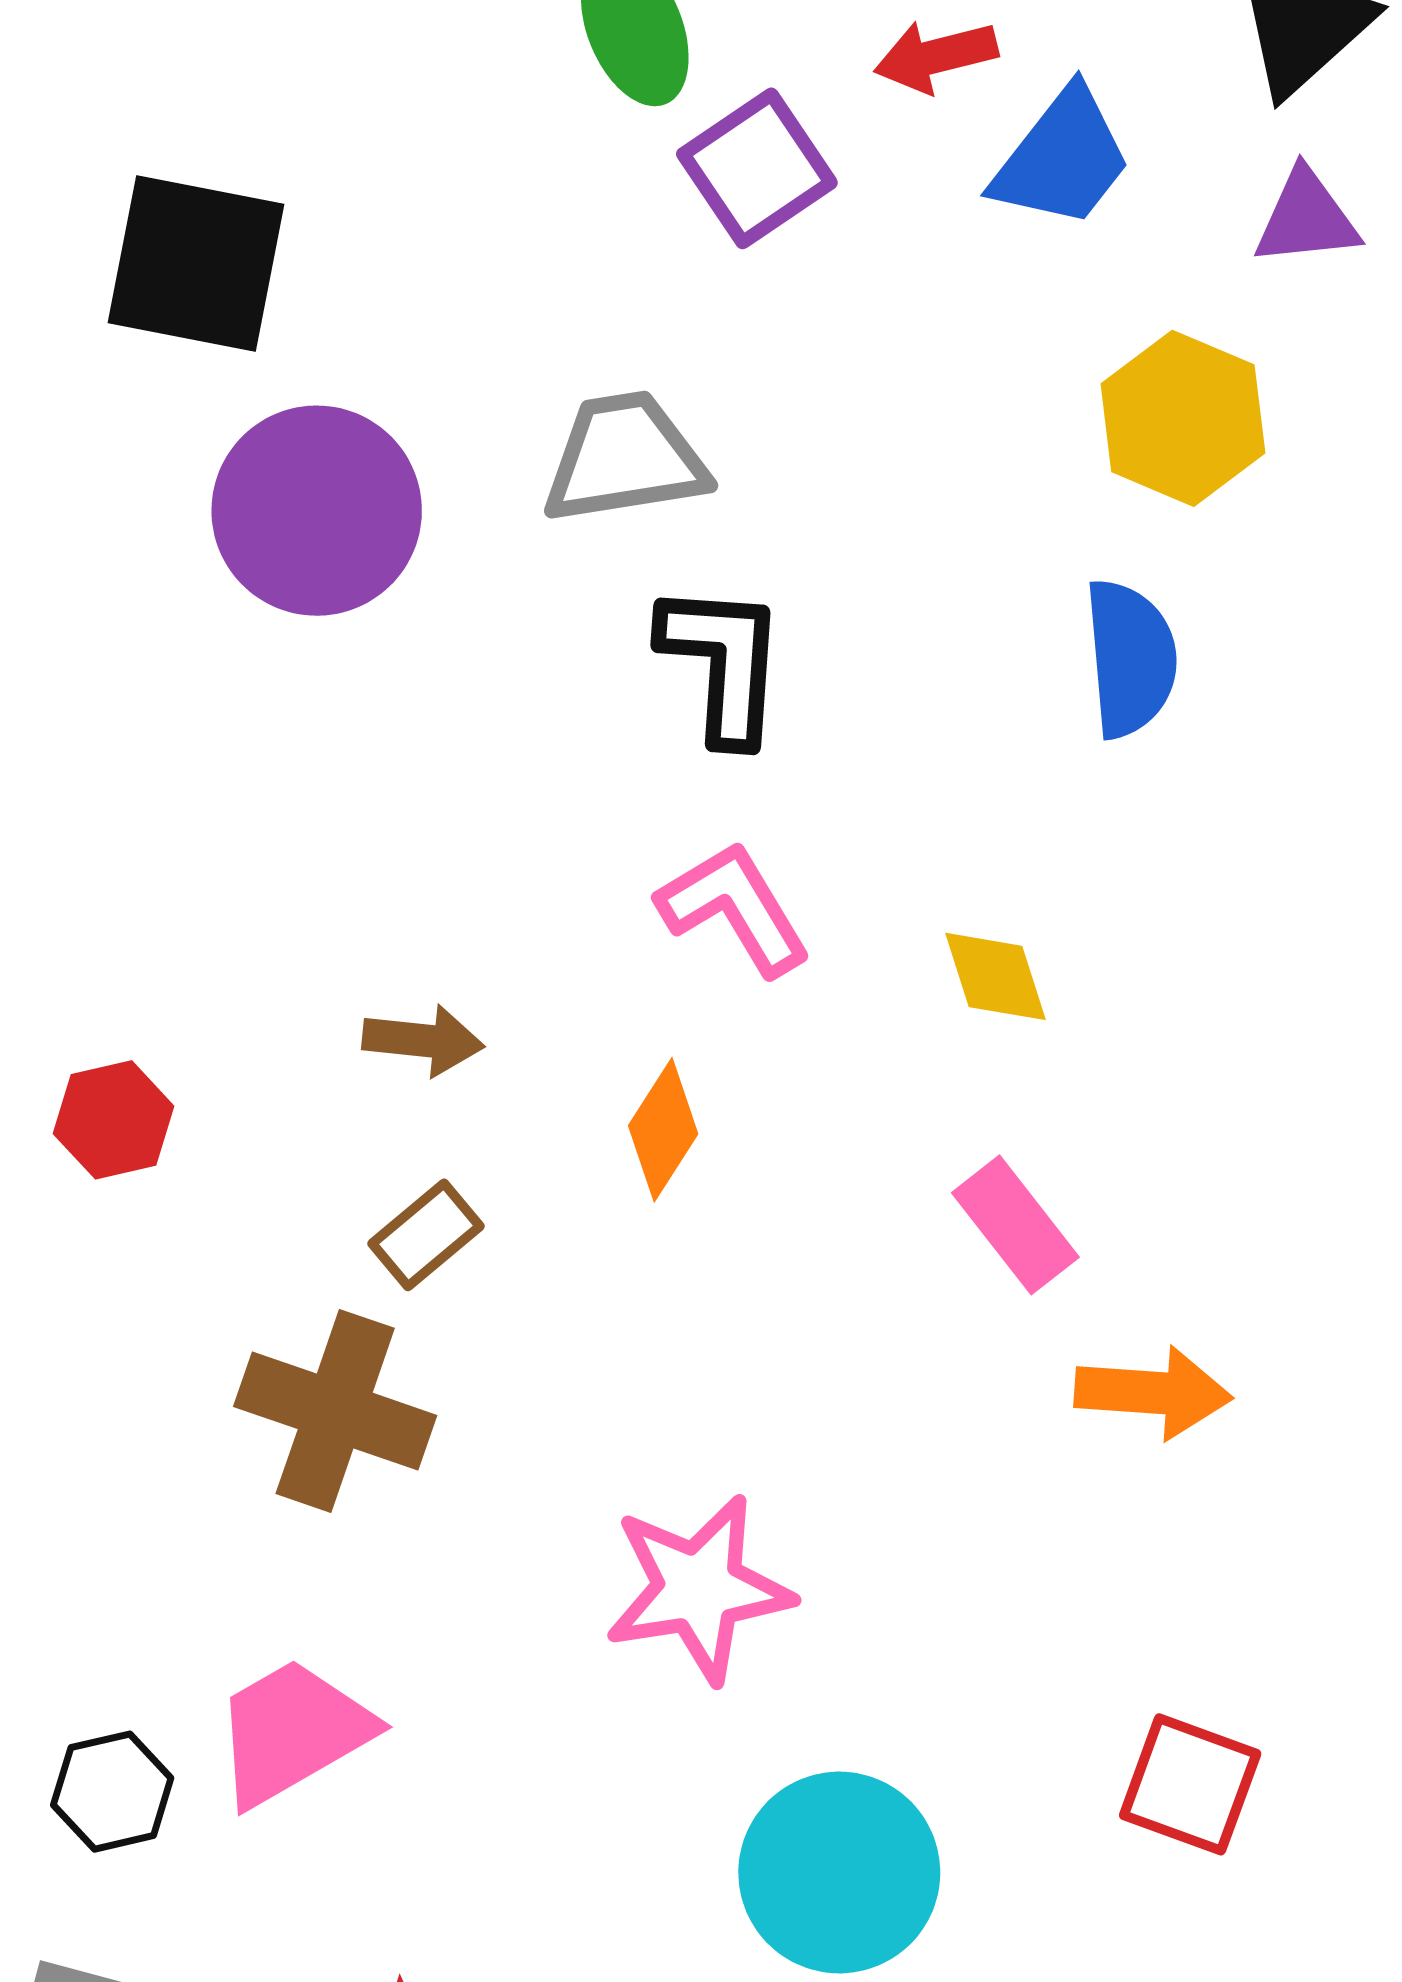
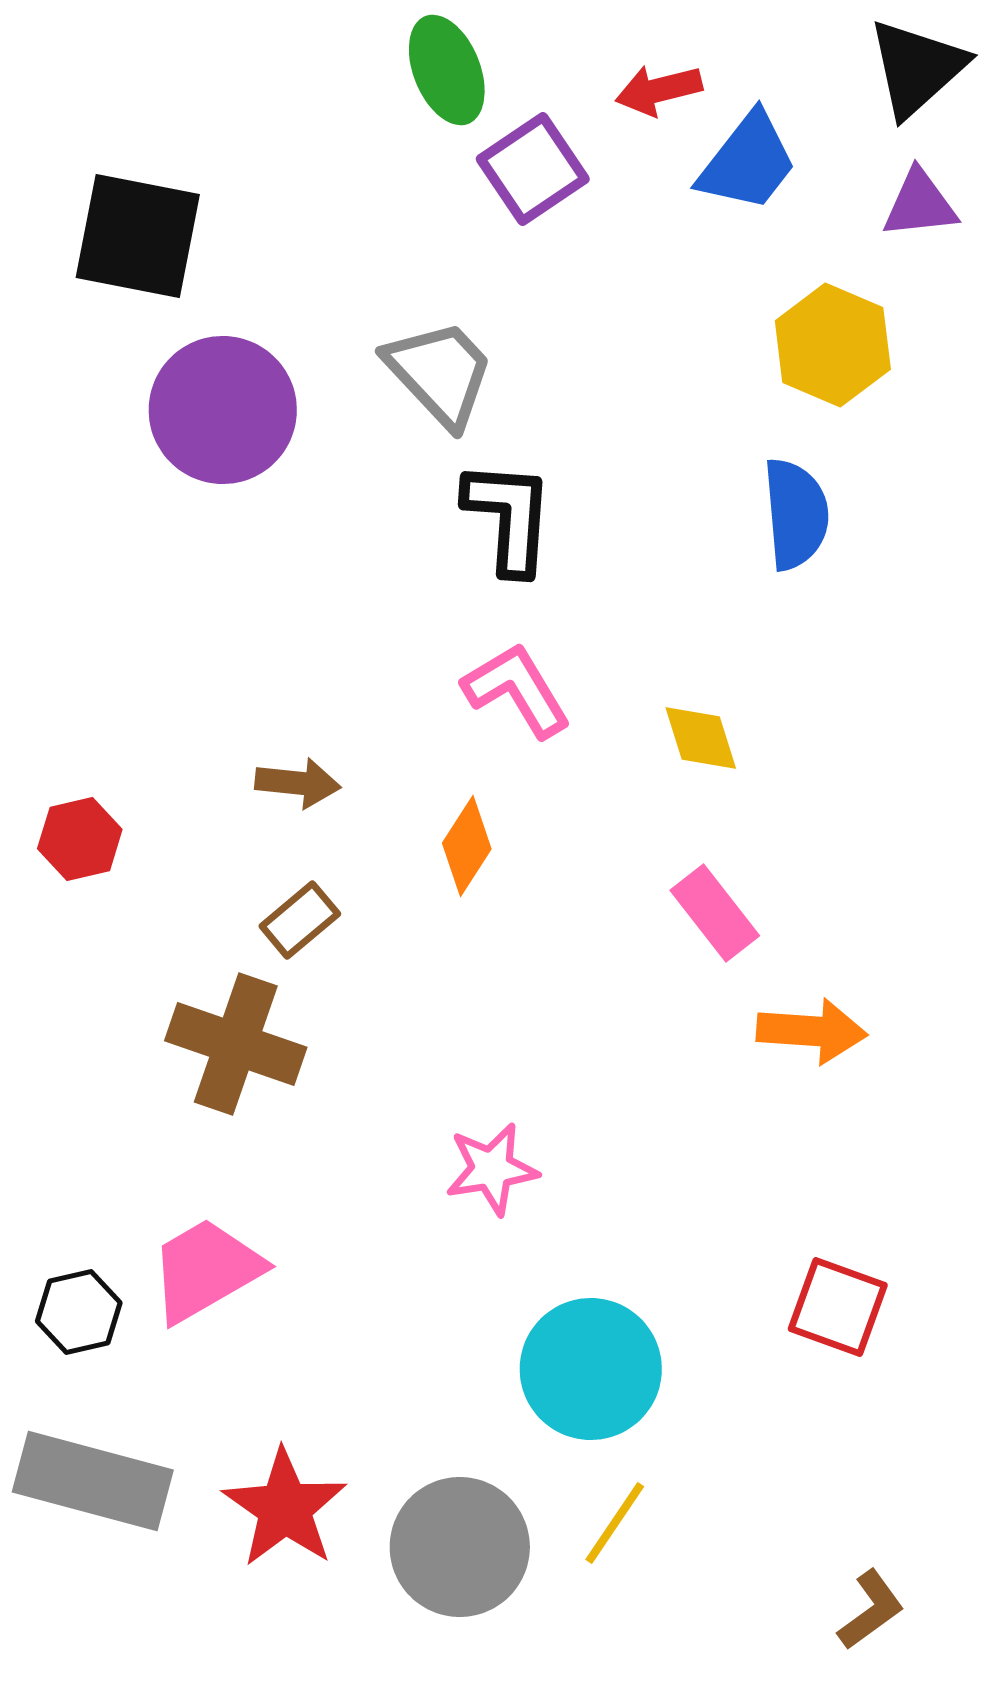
gray trapezoid: (625, 458) -> (440, 373), turned 56
pink star: (699, 1588) -> (492, 1169), size x0.7

